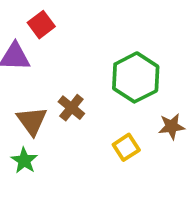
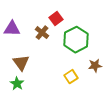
red square: (41, 25) -> (56, 19), moved
brown cross: (71, 108) -> (42, 33), moved

